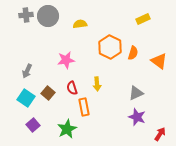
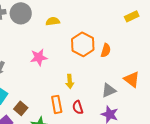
yellow rectangle: (143, 19) -> (132, 16), moved
orange triangle: (159, 61) -> (132, 79), moved
red semicircle: (72, 88) -> (78, 107), moved
brown square: (48, 93) -> (21, 108), moved

